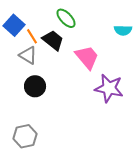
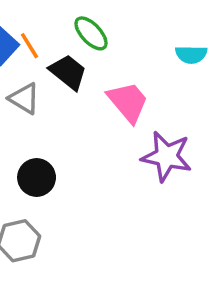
orange line: (32, 36) -> (30, 46), moved
black circle: (35, 86) -> (37, 177), moved

